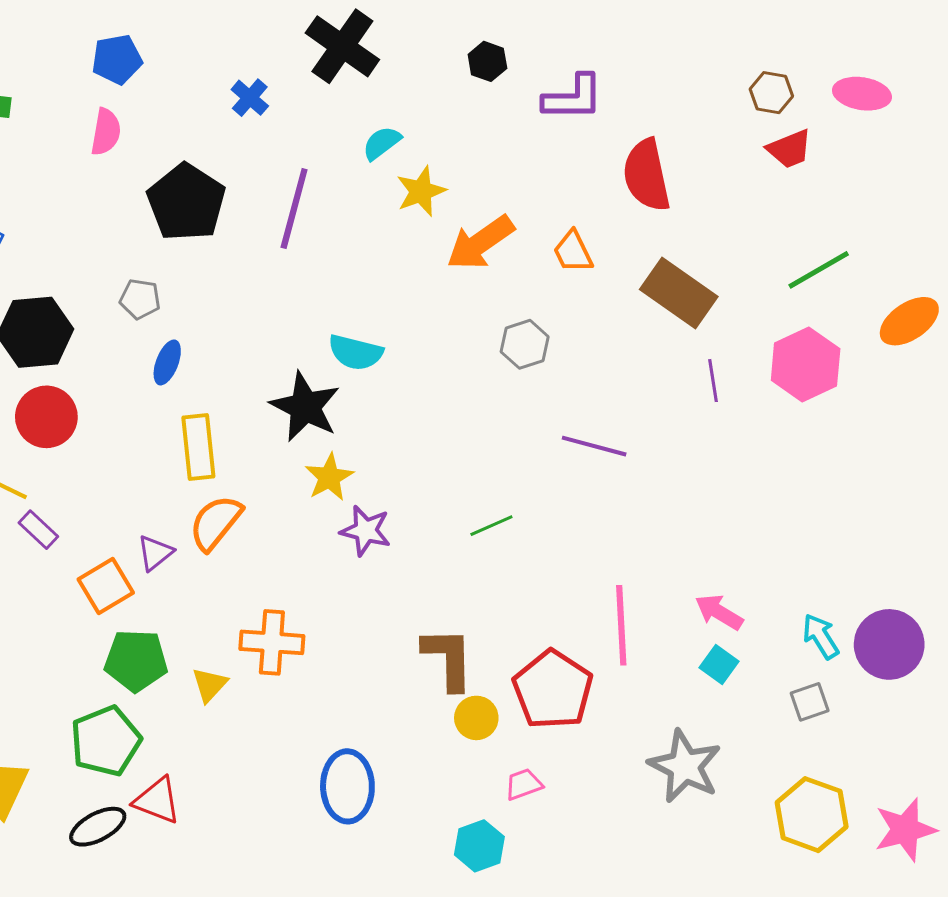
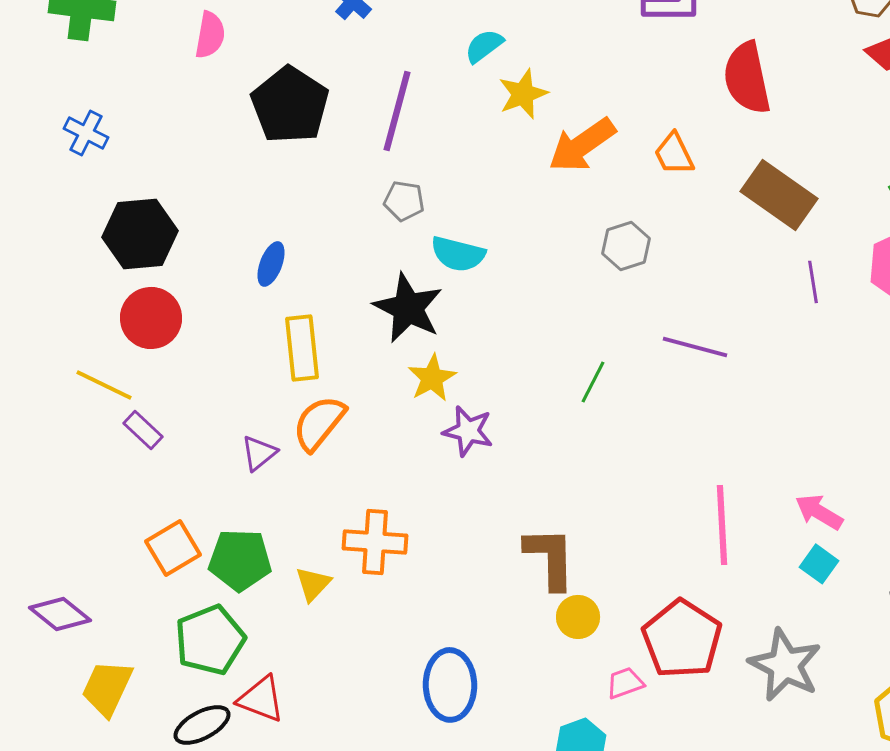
gray pentagon: (140, 299) -> (404, 201), moved
green line: (491, 526) -> (593, 382), moved, turned -39
orange square: (106, 586) -> (173, 548), moved
red pentagon: (553, 690) -> (682, 639), moved

